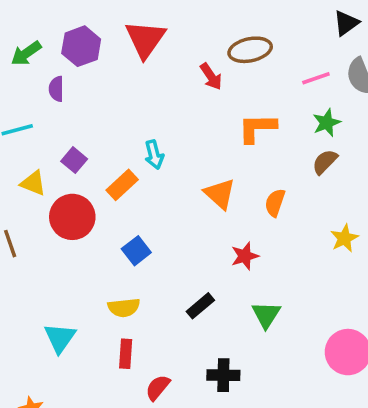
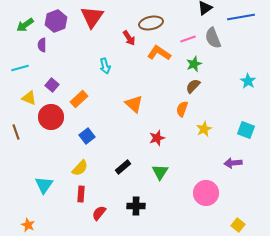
orange L-shape: (257, 128) -> (159, 53), moved, turned 35
cyan arrow: (154, 155) -> (105, 66), moved
orange semicircle: (275, 203) -> (182, 109), moved
red star: (245, 256) -> (157, 138), moved
yellow semicircle: (124, 308) -> (80, 168), turned -42

